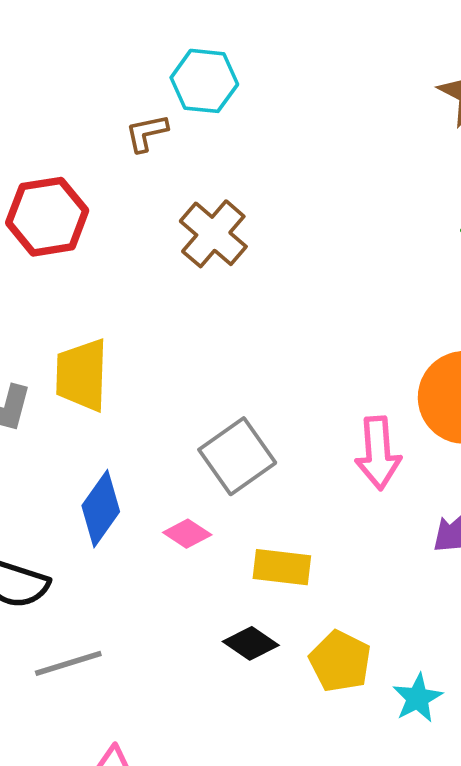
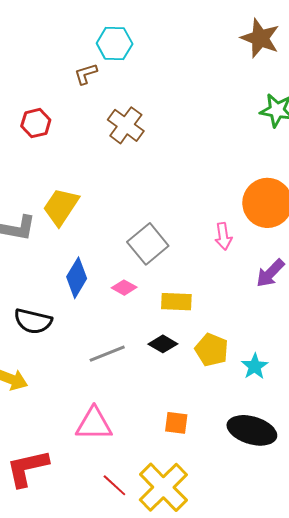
red hexagon: (47, 217) -> (36, 123), size x0.7
yellow trapezoid: (82, 375) -> (61, 207), turned 36
pink arrow: (378, 453) -> (223, 236), size x0.7
gray line: (68, 663) -> (107, 354), moved

